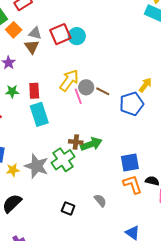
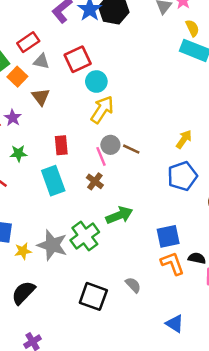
gray triangle: (35, 33) -> (41, 61), moved
red square: (60, 34) -> (78, 59), moved
yellow arrow: (69, 80) -> (102, 110), moved
red rectangle: (34, 91) -> (61, 145), moved
blue pentagon: (132, 104) -> (182, 176), moved
brown cross: (76, 142) -> (95, 181), moved, turned 32
black square: (68, 208) -> (93, 296), size x1.6

